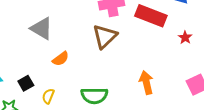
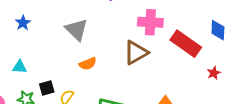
black square: (26, 83) -> (47, 88), moved

